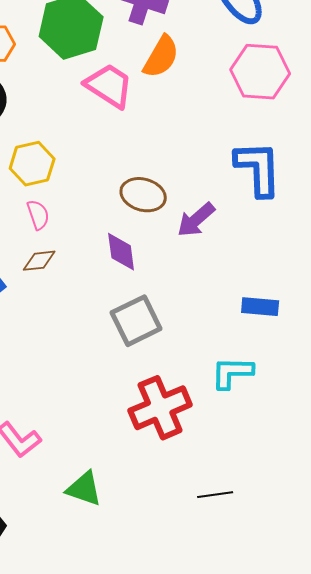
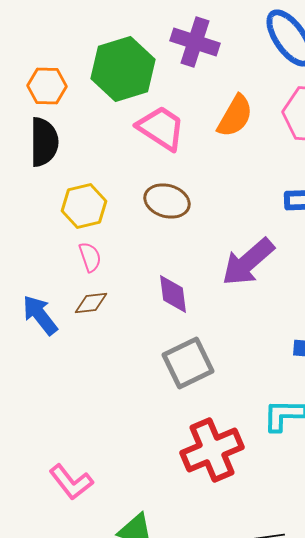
orange semicircle: (161, 57) -> (235, 116), moved
brown ellipse: (143, 195) -> (167, 201), moved
purple arrow: (196, 220) -> (248, 262), size x1.4

